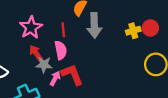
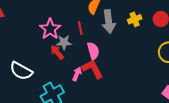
yellow cross: (133, 31) -> (135, 19), moved
pink semicircle: (61, 50) -> (93, 51), moved
gray star: (44, 65) -> (64, 42), moved

